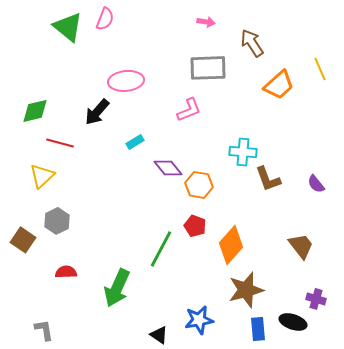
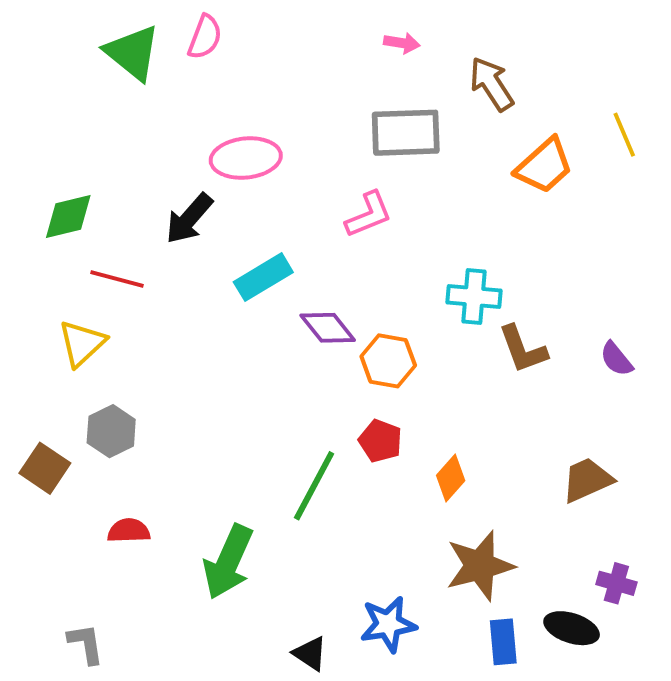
cyan rectangle: (135, 142) -> (263, 277), size x1.6
orange diamond: (231, 245) -> (451, 478), size x0.6
brown trapezoid: (301, 246) -> (587, 480), turned -76

